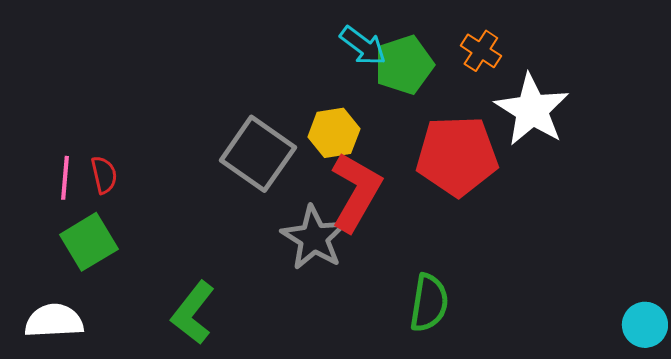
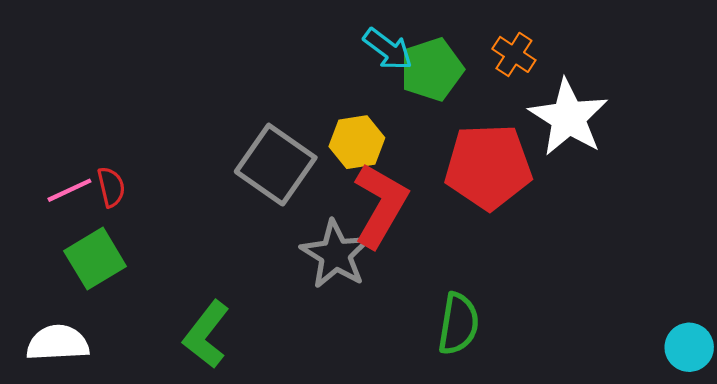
pink line: (65, 178) -> (69, 190), turned 60

